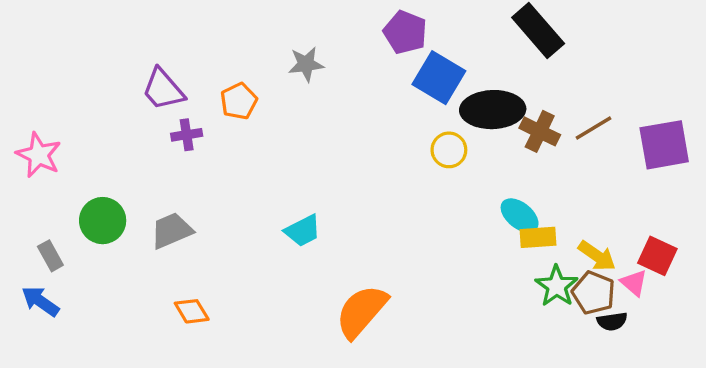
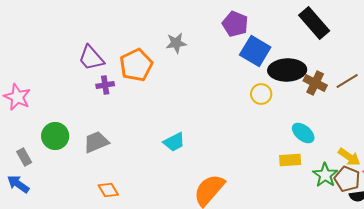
orange pentagon: (239, 101) -> (136, 65), size x1.5
yellow rectangle: (538, 237) -> (290, 160), moved

